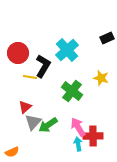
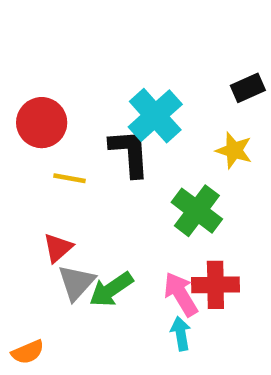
black L-shape: (43, 66) -> (130, 153), moved, turned -35
yellow star: (101, 78) -> (234, 150), moved
green cross: (72, 91) -> (197, 211), moved
red cross: (93, 136) -> (215, 285), moved

